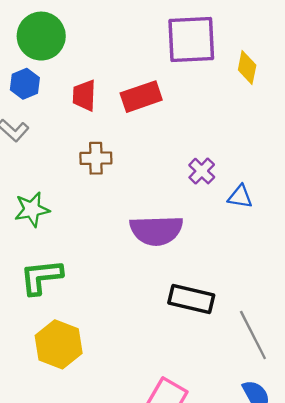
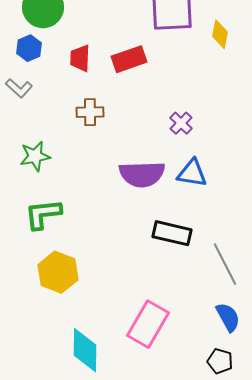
blue triangle: (240, 197) -> (192, 173), moved, size x1.4

